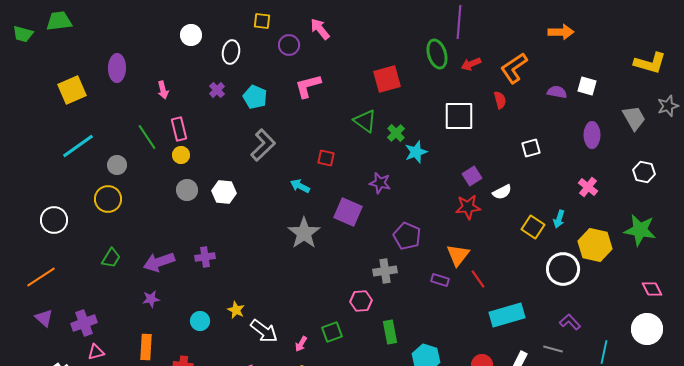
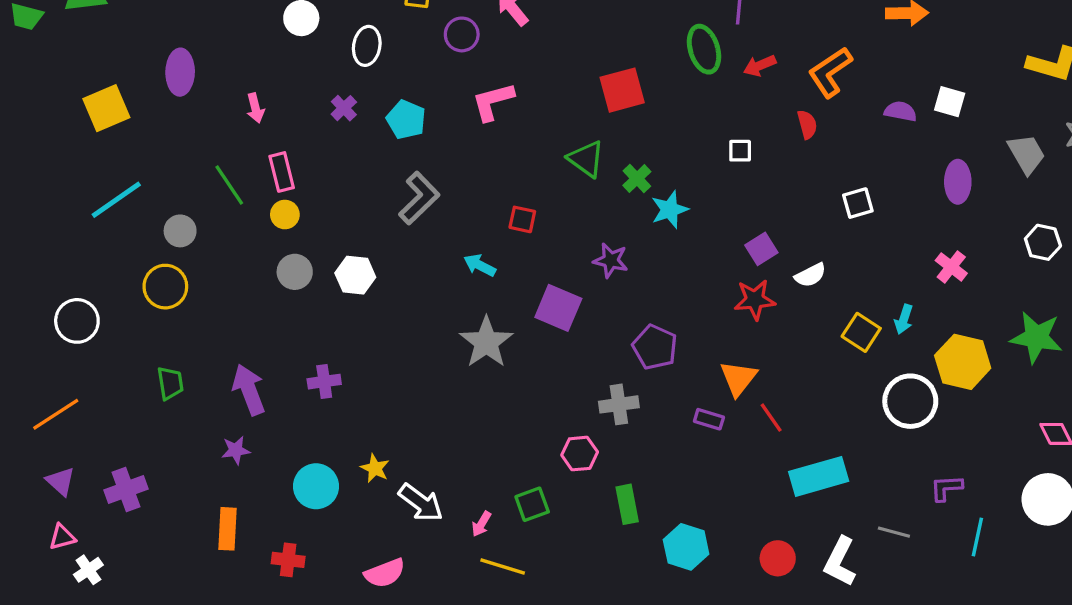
white square: (459, 116) -> (740, 151), size x0.5
green trapezoid: (111, 258) -> (170, 383), turned -40
purple arrow: (159, 262) -> (249, 390), turned 88
cyan circle: (200, 321) -> (316, 486), size x1.4
purple L-shape: (570, 322) -> (946, 488), moved, turned -50
pink triangle: (96, 352) -> (62, 537), moved

